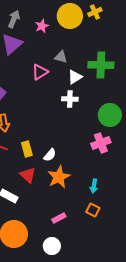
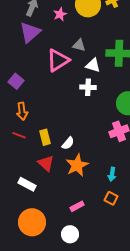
pink triangle: (40, 72) -> (58, 60), size x1.4
white triangle: (75, 77) -> (93, 65), turned 49

